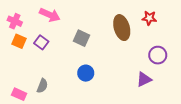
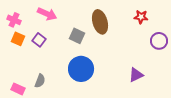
brown ellipse: (122, 28) -> (100, 22), moved
purple circle: (158, 55) -> (159, 41), moved
blue circle: (86, 73) -> (81, 69), size x1.6

